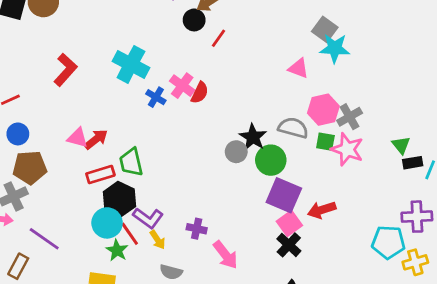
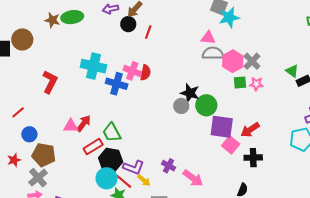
blue cross: (156, 97) -> (117, 84), size x1.5
gray semicircle: (293, 128) -> (213, 53), moved
pink star: (347, 149) -> (256, 84), size x0.6
brown pentagon: (30, 167) -> (44, 155), turned 30
purple cross: (197, 229) -> (169, 166), turned 32
black cross: (289, 245) -> (253, 158), moved, turned -30

